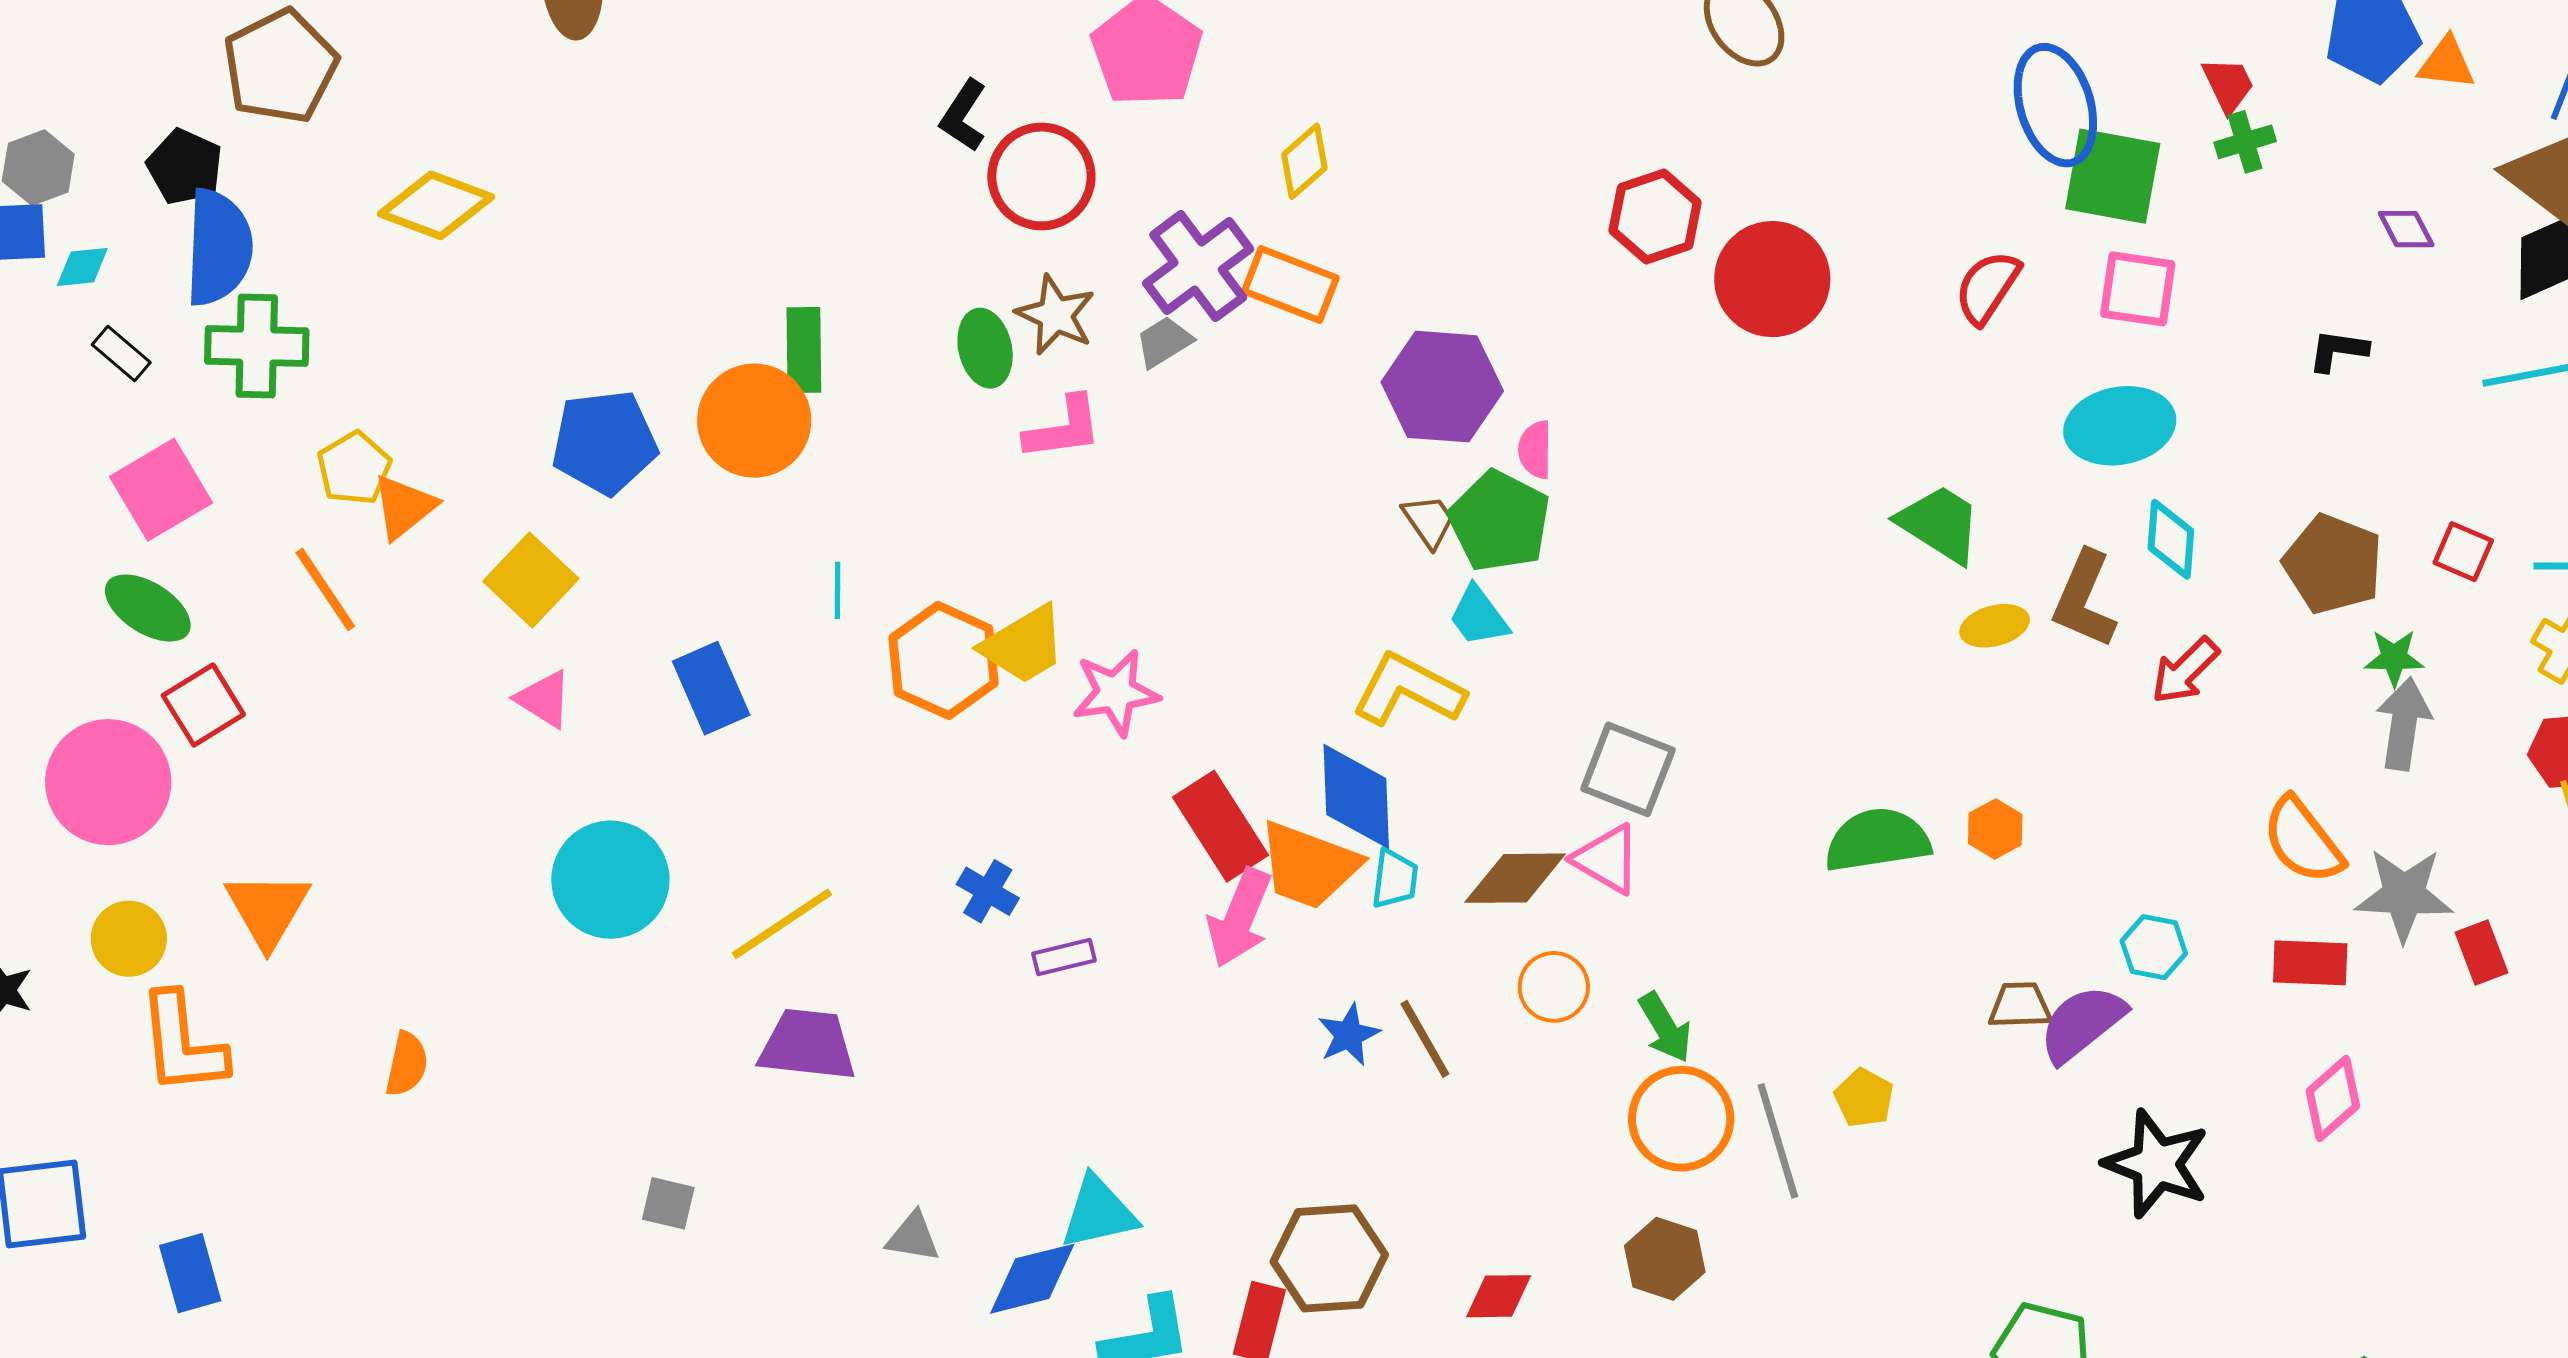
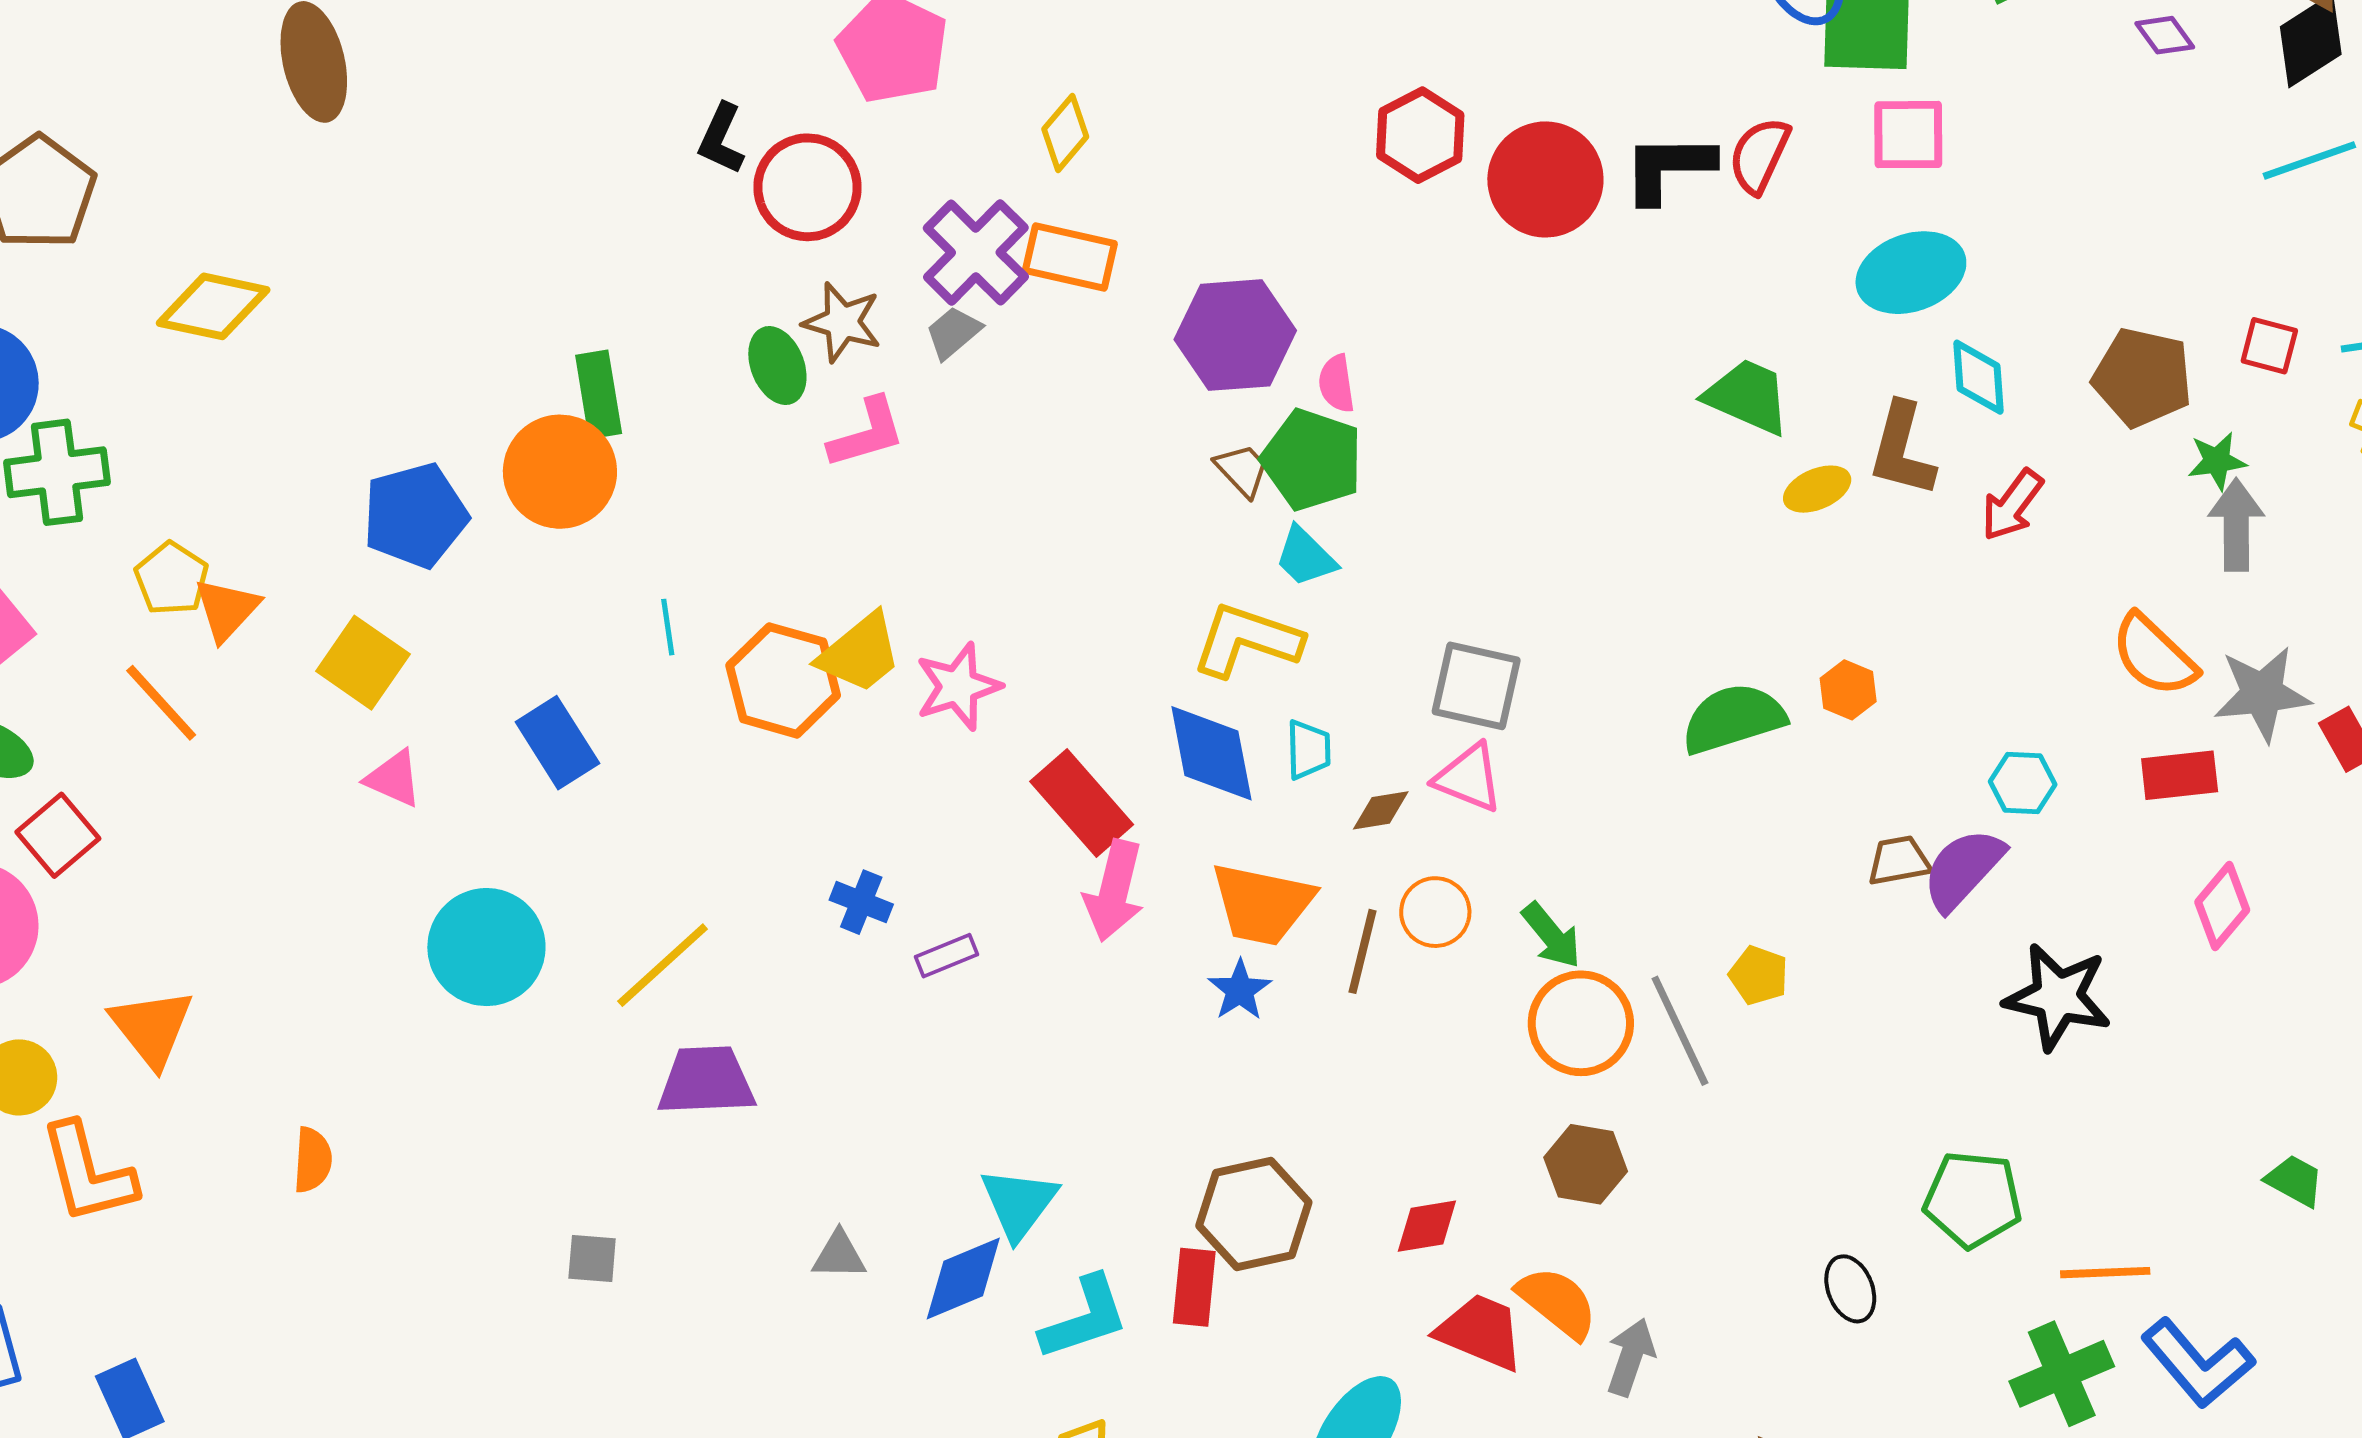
black L-shape: (2338, 350) -> (1668, 168), moved, size x1.6
orange trapezoid: (1309, 865) -> (1262, 904), moved
brown diamond: (1515, 878) -> (1381, 810), size x0.6
cyan trapezoid: (1395, 879) -> (1308, 750), moved
brown line: (1425, 1039) -> (1362, 951), moved, turned 52
cyan triangle: (1098, 1213) -> (1019, 1203), turned -32

